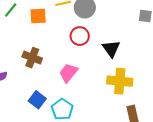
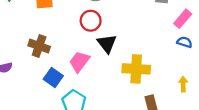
black triangle: (111, 49) -> (107, 44), moved
blue square: (37, 100) -> (53, 77), moved

